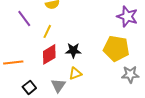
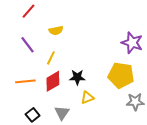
orange line: (13, 62) -> (25, 81), moved
yellow triangle: (75, 73) -> (87, 98), moved

